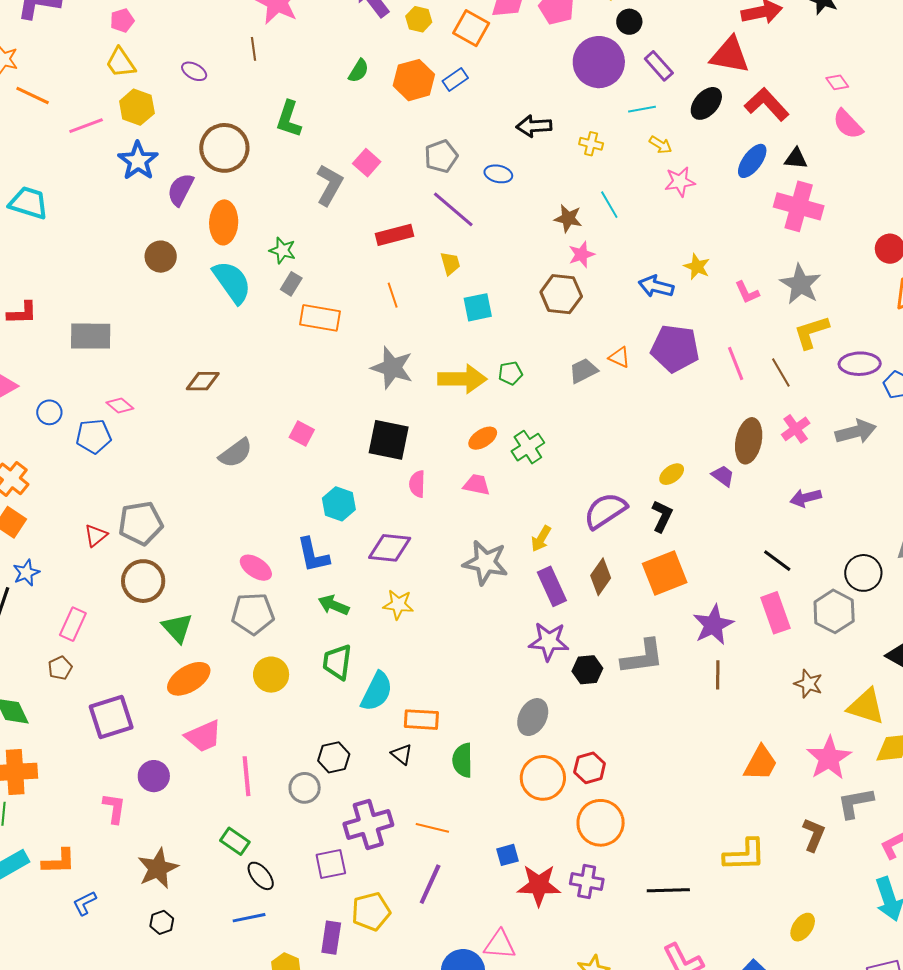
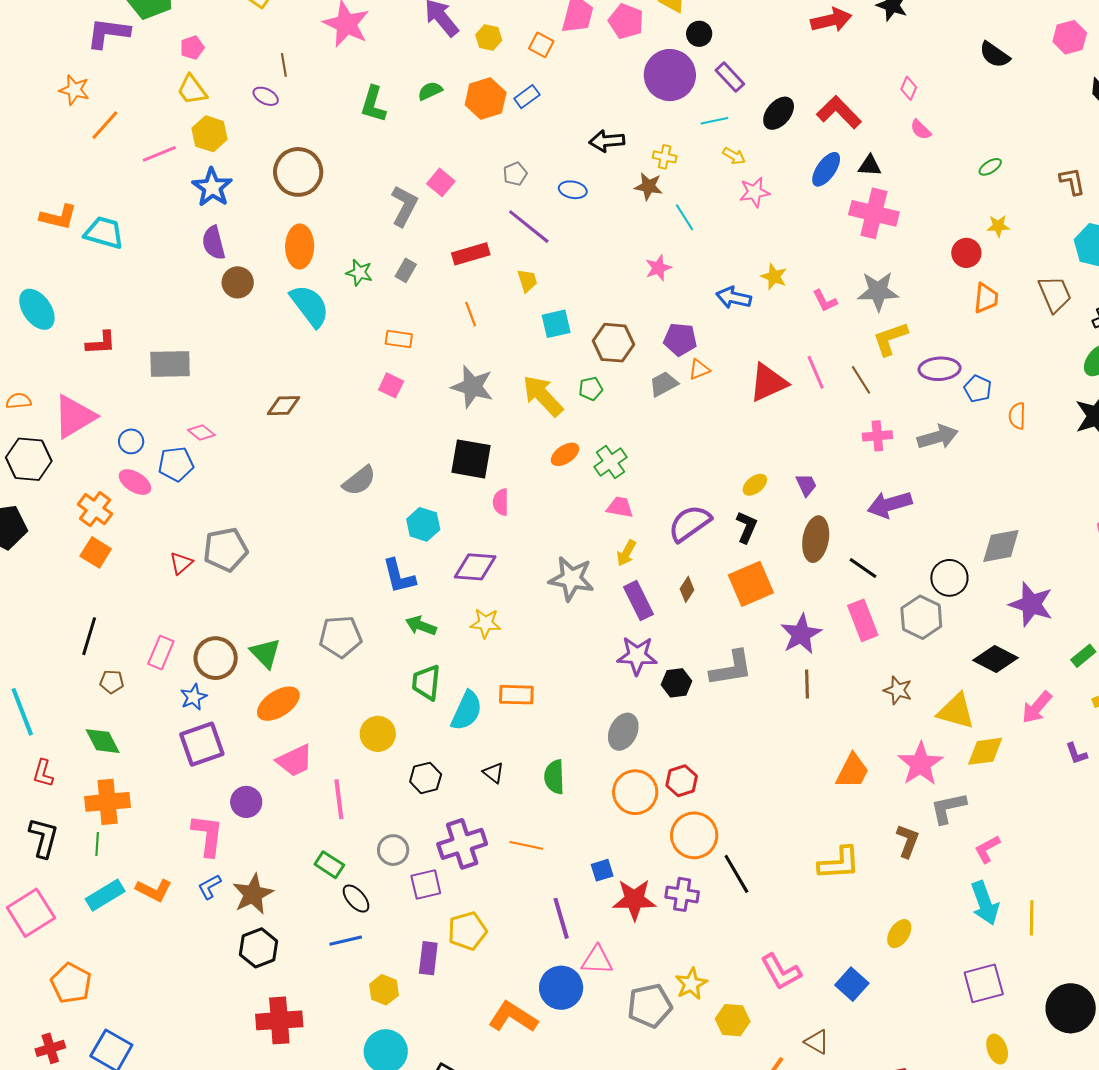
orange square: (471, 28) -> (541, 45), size x0.7
brown line: (254, 49) -> (284, 65), moved
red triangle: (730, 55) -> (768, 383), moved, turned -33
green semicircle: (359, 71) -> (430, 91), turned -145
pink diamond: (837, 82) -> (909, 88), turned 60
orange line: (33, 95) -> (105, 125), turned -72
green L-shape: (289, 119) -> (373, 104), moved
pink semicircle: (848, 124) -> (921, 130), size x0.7
gray pentagon: (441, 156) -> (515, 174), size x0.7
purple semicircle: (181, 190) -> (214, 243), moved, turned -40
brown star: (568, 218) -> (648, 186), moved
gray rectangle: (291, 284) -> (406, 270), moved
gray star: (801, 284) -> (878, 291), turned -30
brown hexagon: (561, 294) -> (614, 343), moved
orange rectangle: (320, 318) -> (399, 339), size x0.7
purple pentagon: (675, 348) -> (680, 339), moved, size x0.7
orange triangle: (619, 357) -> (699, 369), turned -45
yellow arrow: (462, 379) -> (543, 396), turned -132
pink cross: (796, 429) -> (877, 436), turned 32
pink square: (302, 433) -> (391, 385), moved
brown ellipse: (749, 441) -> (816, 539), moved
gray semicircle: (236, 453) -> (359, 481), moved
purple trapezoid: (723, 476) -> (806, 485), turned 30
pink trapezoid: (477, 485) -> (620, 507), moved
purple arrow: (806, 498) -> (890, 504), size x1.4
pink ellipse: (256, 568) -> (135, 482), moved
blue star: (26, 573) -> (194, 697), moved
brown diamond: (601, 577) -> (687, 589), size x0.7
brown circle: (143, 581) -> (216, 658), moved
brown pentagon: (60, 668) -> (112, 682), moved, turned 30
yellow circle: (271, 675) -> (378, 734), moved
orange rectangle: (421, 720) -> (516, 695), moved
gray circle: (305, 788) -> (393, 850), moved
pink L-shape: (114, 808) -> (208, 835), size x1.4
orange L-shape: (59, 861) -> (154, 890), turned 30
purple line: (430, 884) -> (561, 918), moved, turned -39
black line: (668, 890) -> (736, 874), moved, turned 63
blue L-shape: (85, 903) -> (209, 887), moved
black hexagon: (162, 922) -> (259, 948), size x1.6

